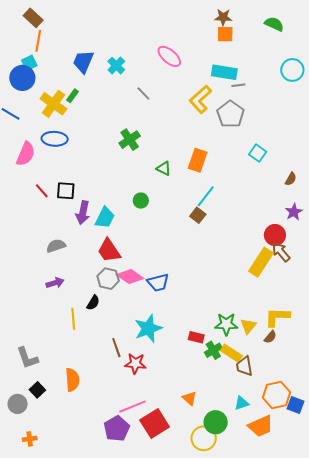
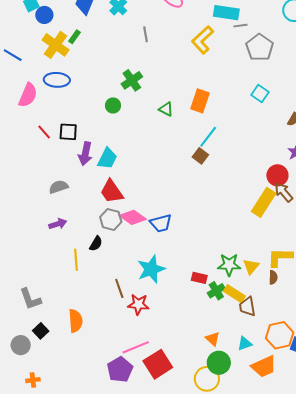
blue circle: (22, 78) -> (44, 15), moved, size x0.7
gray line: (143, 93) -> (145, 34), turned 35
gray pentagon: (230, 114) -> (260, 47), moved
green circle: (141, 201) -> (113, 105), moved
brown semicircle: (270, 337) -> (273, 277), turned -40
orange triangle: (189, 398) -> (213, 339), moved

